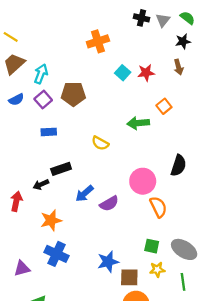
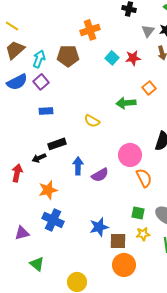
gray triangle: (163, 20) -> (148, 31), moved
brown pentagon: (73, 94) -> (68, 56), moved
blue semicircle: (16, 100) -> (17, 82), size x1.5
blue arrow: (85, 193) -> (78, 166), turned 132

